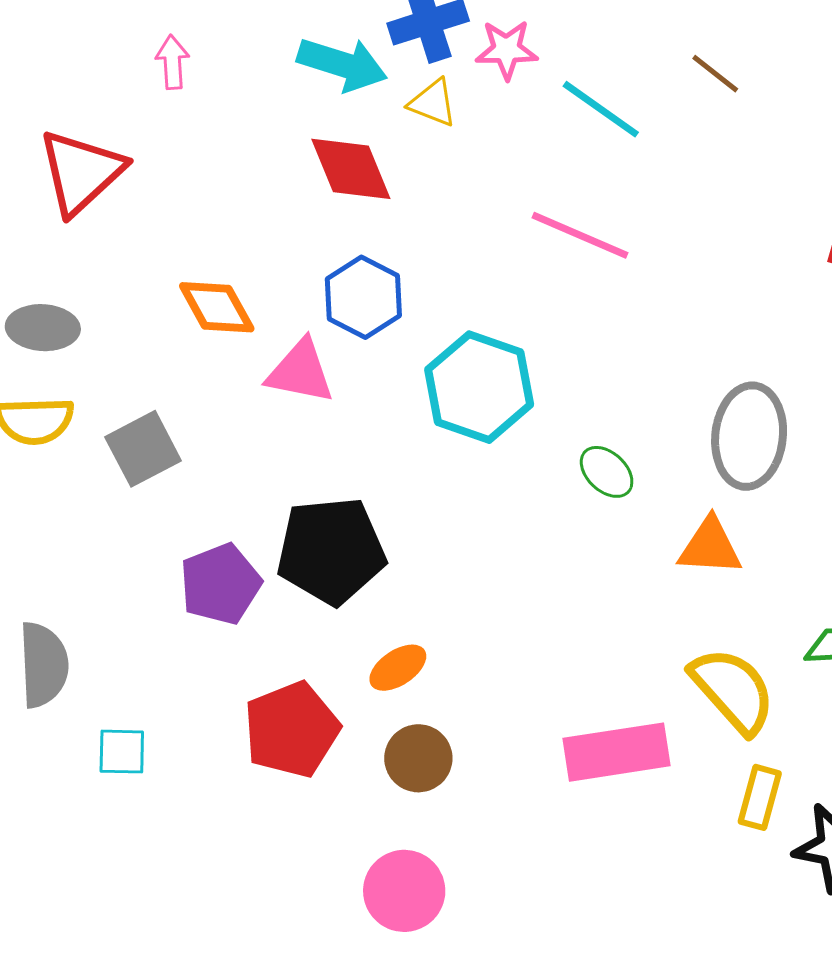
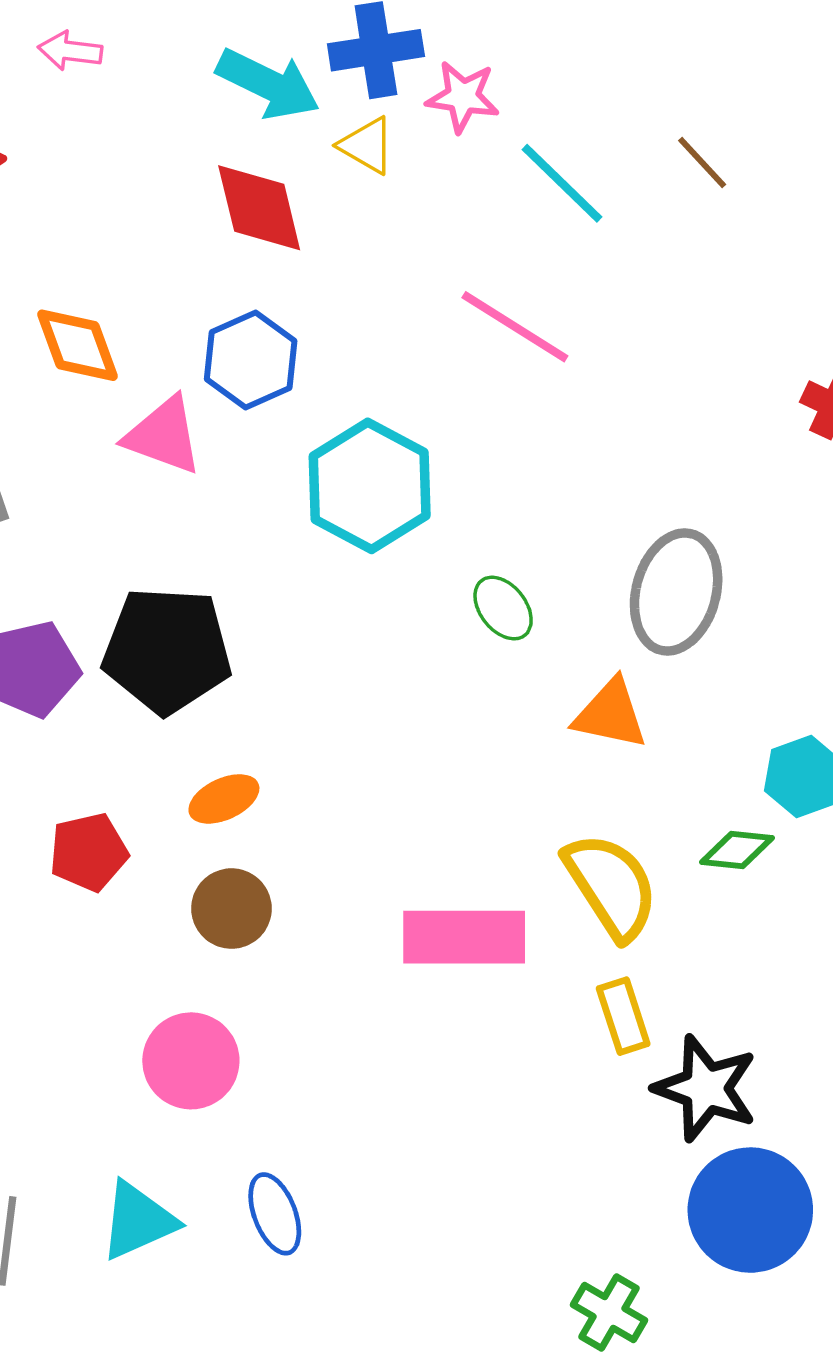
pink arrow: (172, 62) -> (70, 51), turned -88
red pentagon: (292, 730) -> (89, 852), size x0.7
yellow rectangle: (760, 797) -> (623, 1016), turned -42

